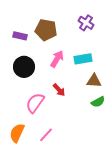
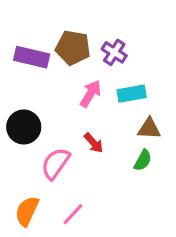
purple cross: (86, 23) -> (114, 52), moved
purple rectangle: (20, 36) -> (32, 57), size x1.5
black circle: (24, 67) -> (24, 127), moved
green semicircle: (98, 102) -> (143, 160), moved, turned -32

